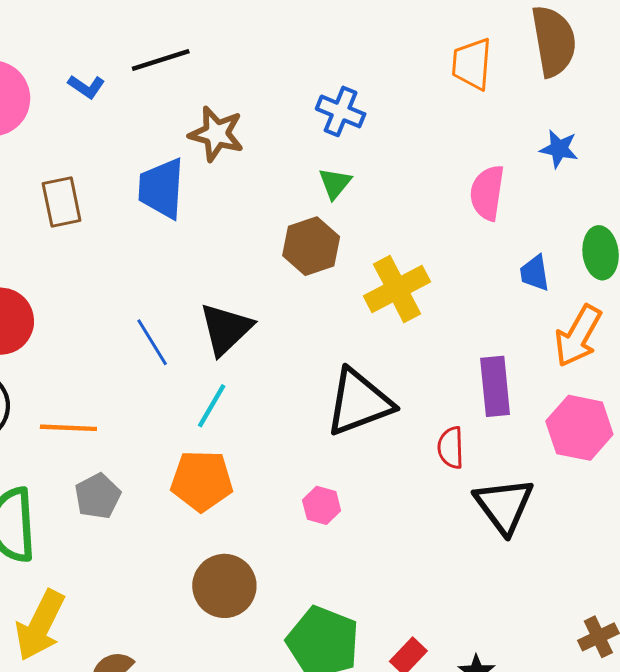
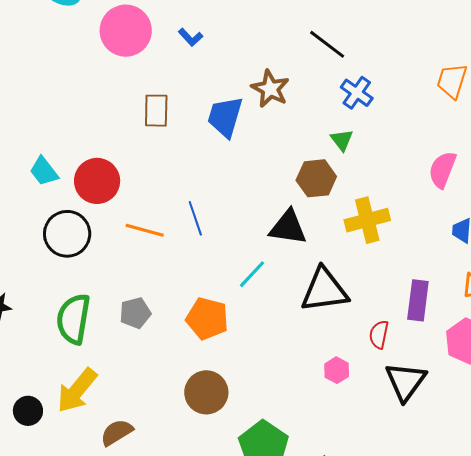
black line: (161, 60) -> (327, 44), moved, turned 42
green triangle: (335, 183) -> (342, 140), turned -30
black triangle: (226, 329) -> (288, 227), moved, turned 39
cyan line: (212, 406) -> (252, 274), moved
orange line: (68, 428) -> (145, 230), moved
pink hexagon: (322, 505) -> (337, 370), moved

